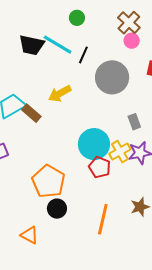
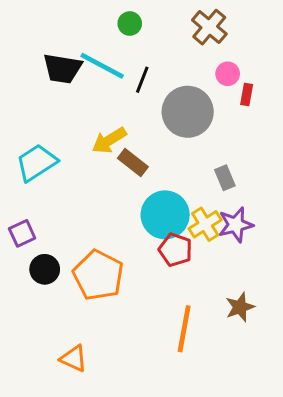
pink circle: (132, 41) -> (228, 74), moved
brown rectangle: (31, 113) -> (133, 162), moved
black circle: (57, 209) -> (45, 269), moved

